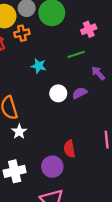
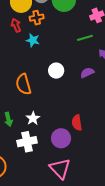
cyan star: (39, 66) -> (33, 40), moved
white circle: (58, 93) -> (56, 71), moved
white star: (19, 132) -> (33, 118), moved

